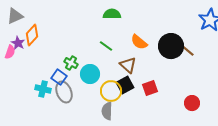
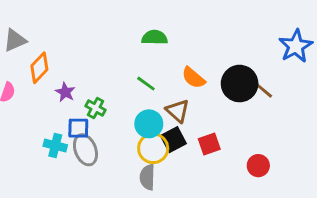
purple star: (18, 43) -> (65, 92), moved
cyan circle: (90, 74) -> (149, 124), moved
blue square: (59, 77) -> (78, 128), turned -35
red circle: (192, 103) -> (258, 166), moved

